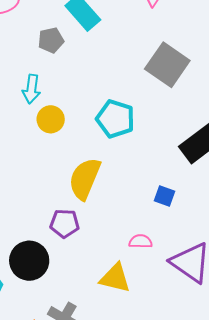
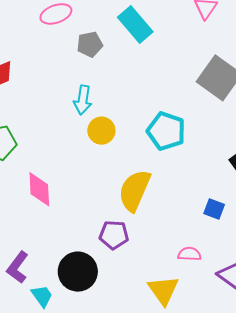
gray pentagon: (51, 40) -> (90, 44), moved
yellow triangle: (115, 278) -> (163, 290), turned 40

